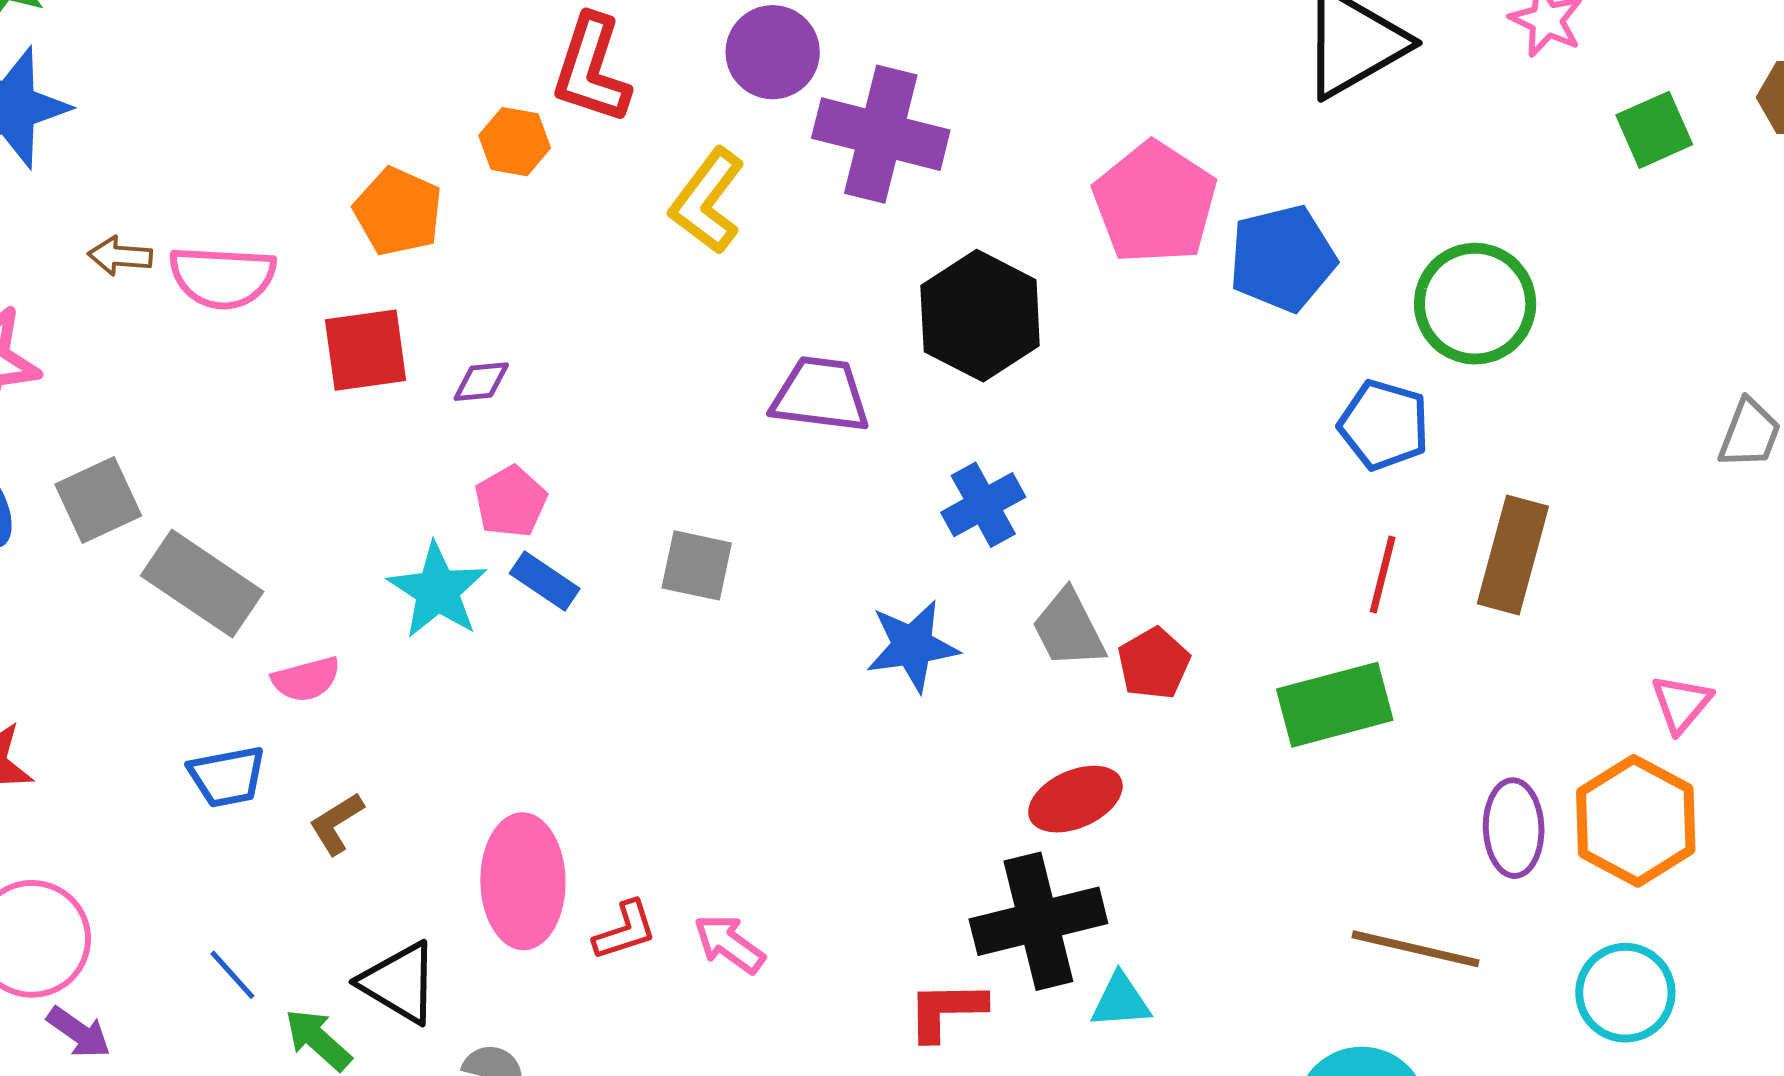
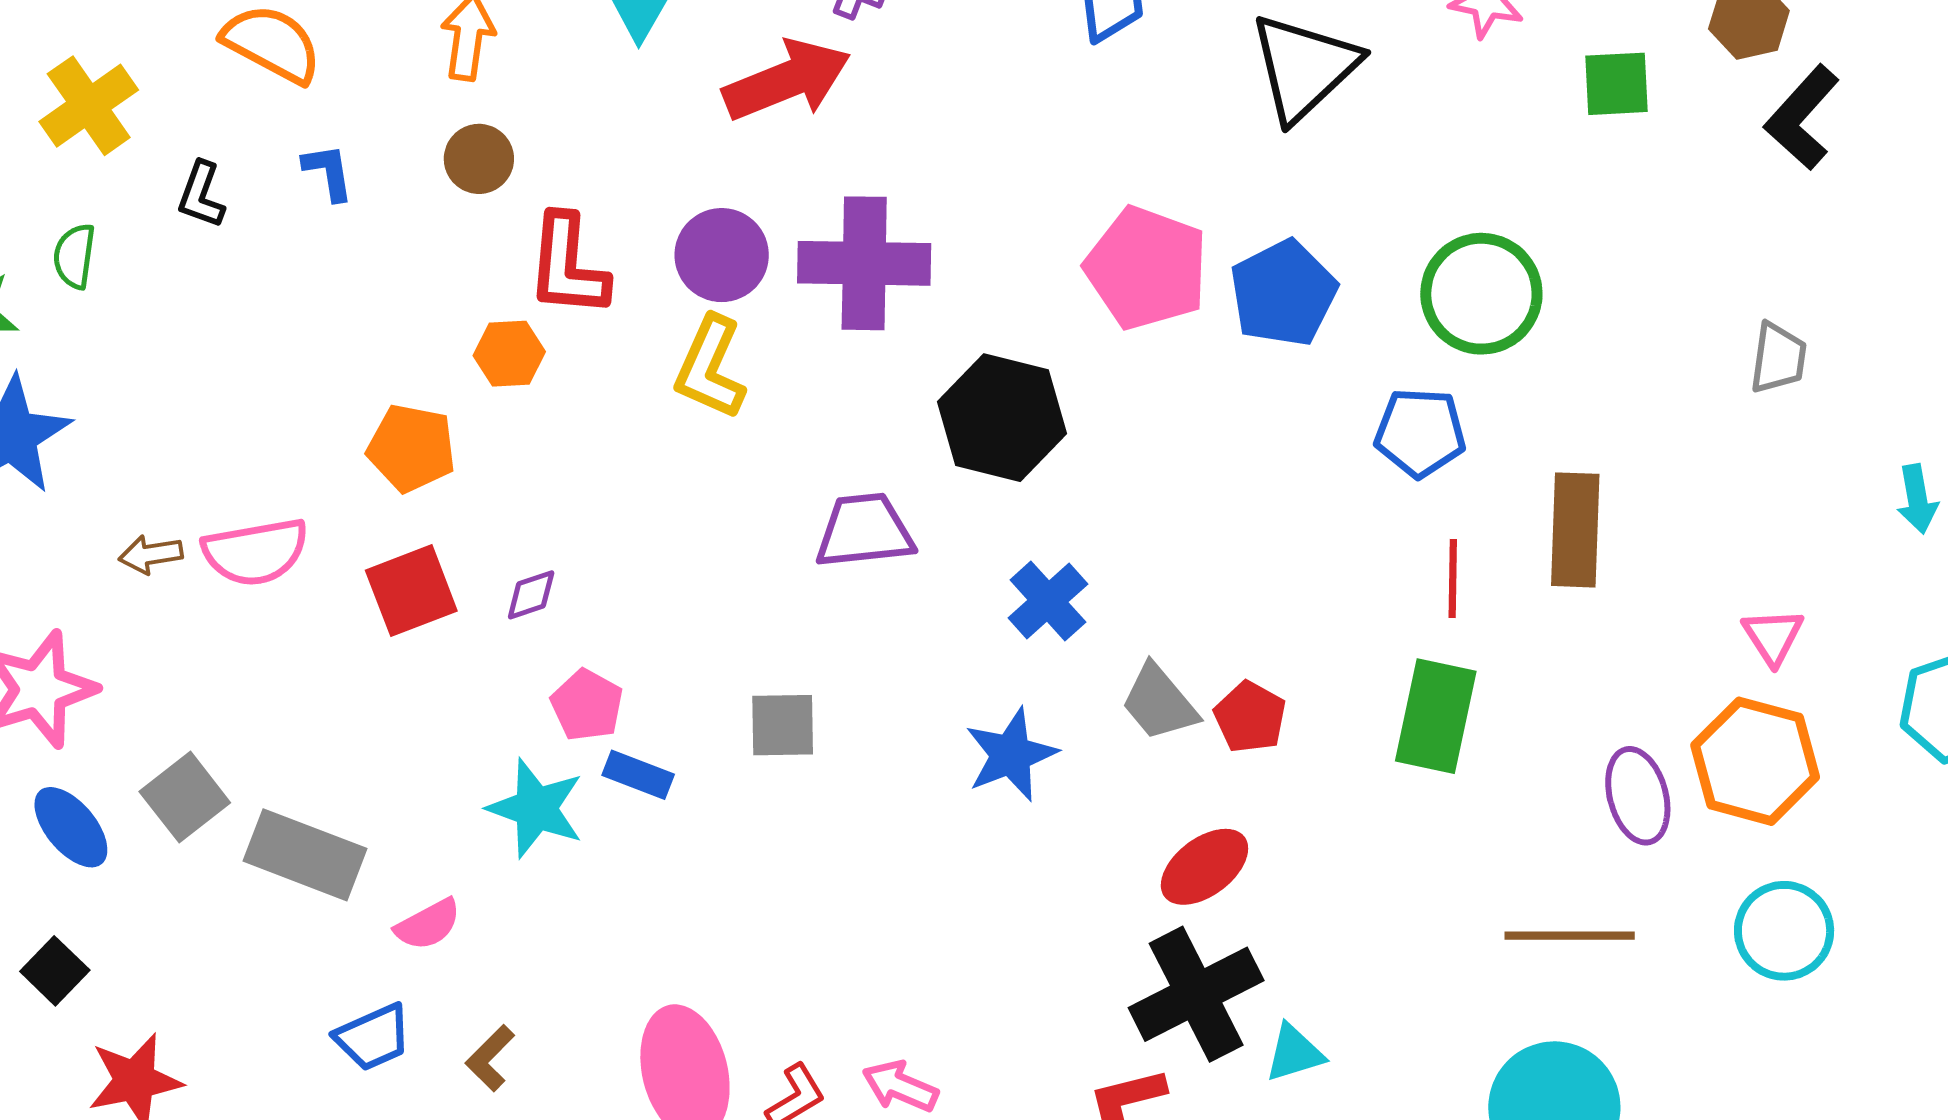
purple circle: (773, 52) -> (722, 255), moved
green square: (1654, 130) -> (1617, 84), turned 34
green rectangle: (1335, 705) -> (1436, 716), turned -50

